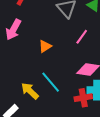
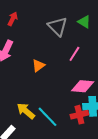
cyan line: (51, 82) -> (48, 117), moved

